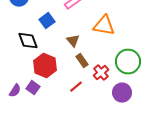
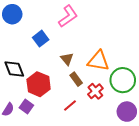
orange triangle: (104, 26) -> (98, 61), moved
black diamond: (28, 41) -> (14, 69), moved
purple circle: (122, 93) -> (127, 112), moved

